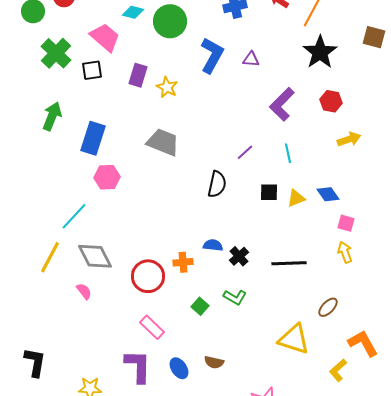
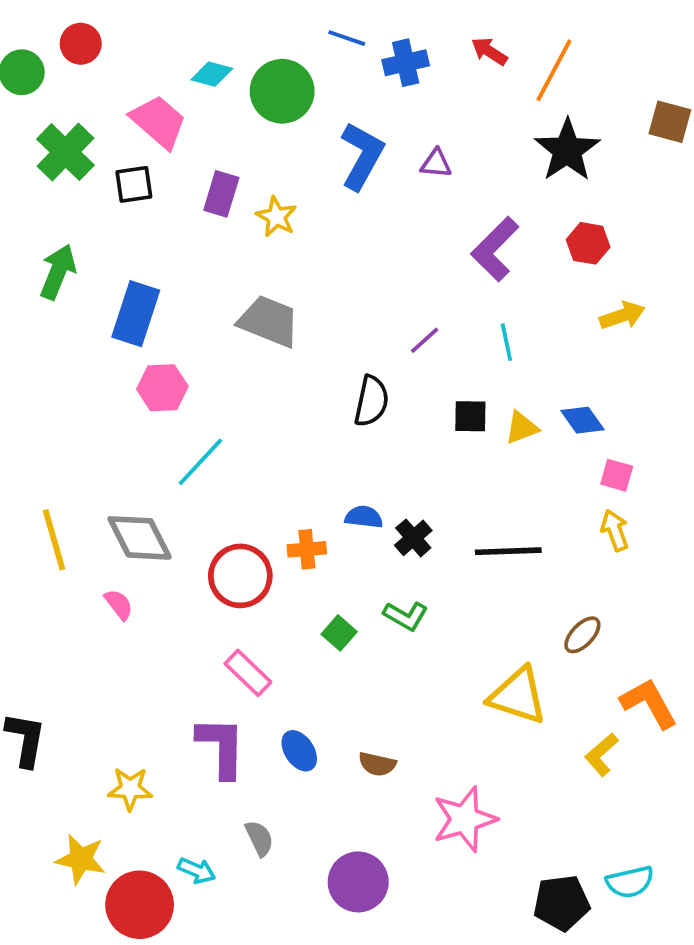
cyan line: (74, 216) -> (200, 462), moved
yellow line: (50, 257) -> (54, 540), turned -44
brown semicircle: (214, 362) -> (377, 764), moved

